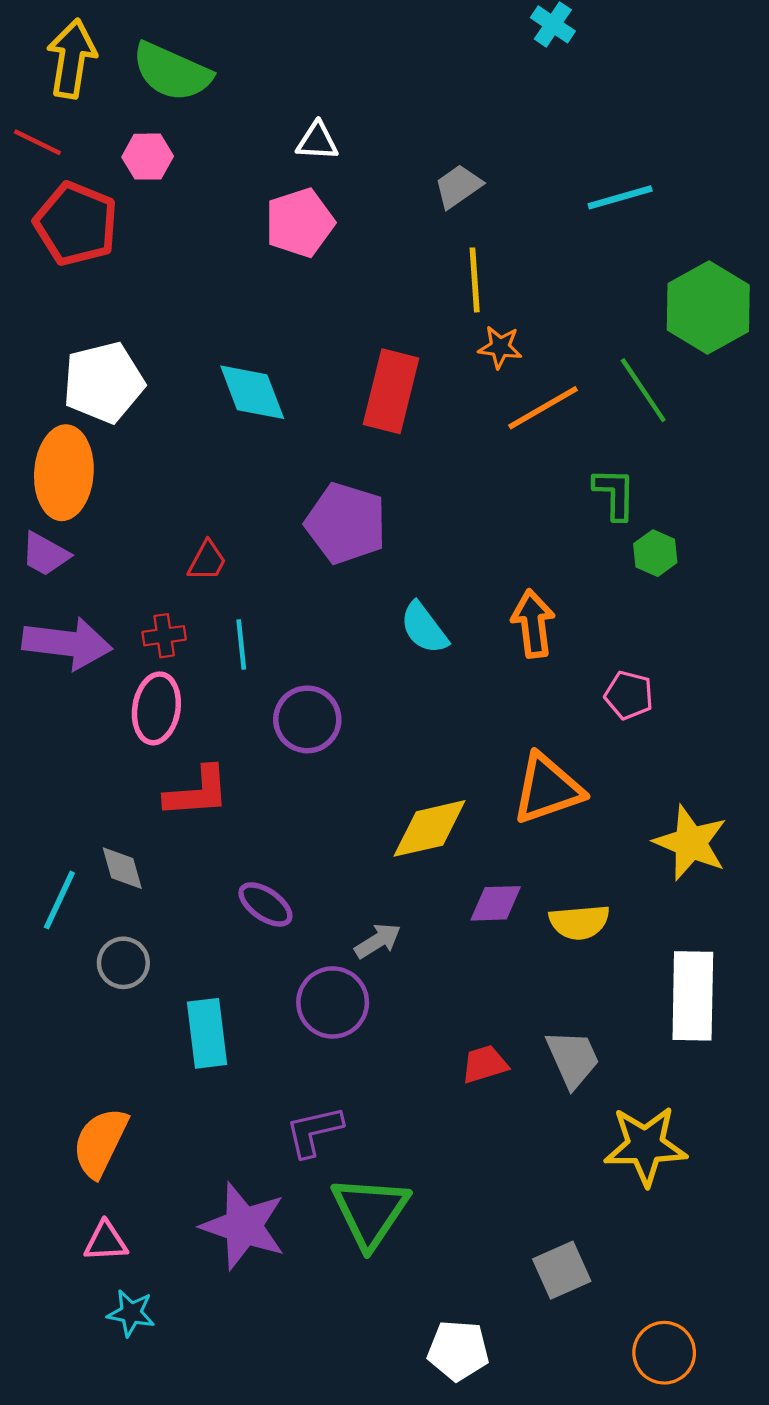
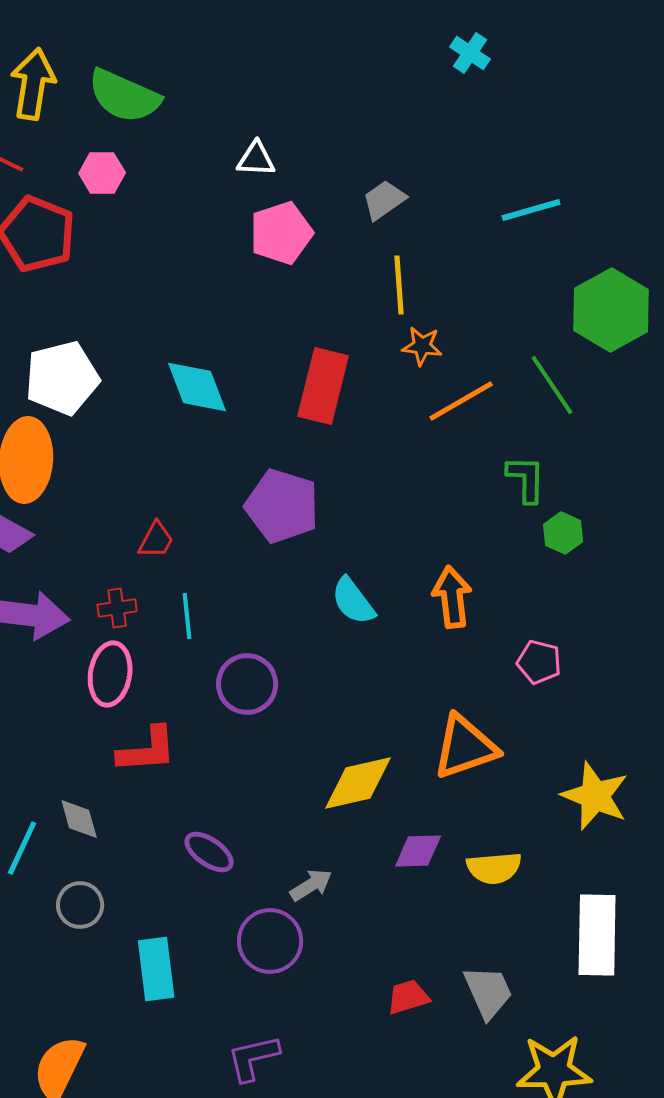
pink pentagon: (300, 223) -> (281, 233), moved

